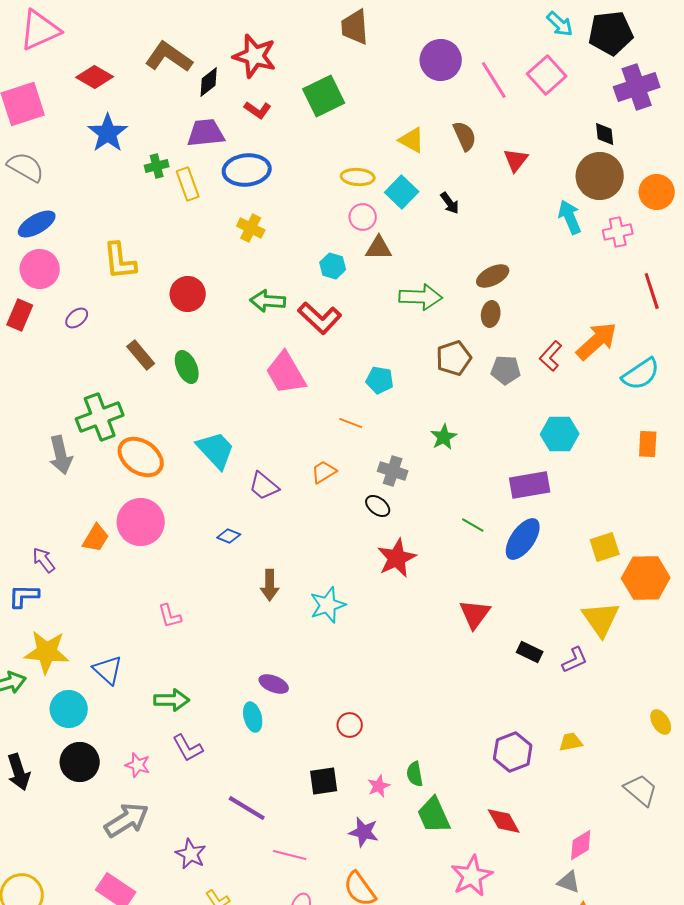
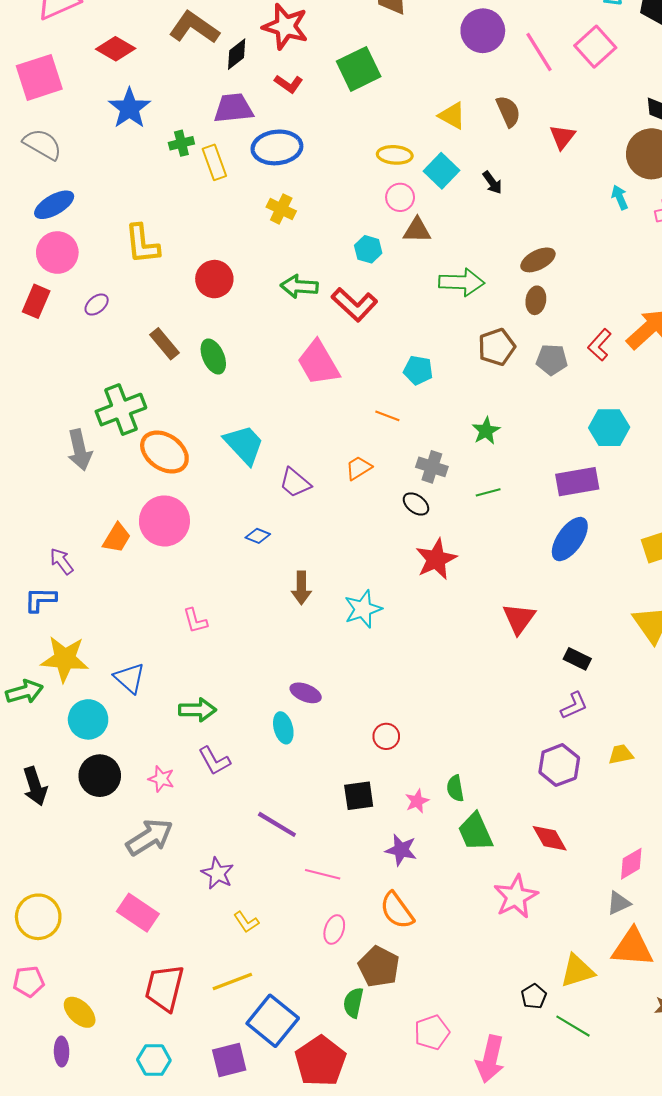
cyan arrow: (570, 217) -> (620, 197), size x0.7
green line: (473, 525) -> (488, 492), moved, turned -45
purple L-shape: (575, 660) -> (574, 706), moved
gray triangle: (569, 882) -> (619, 903), turned -45

